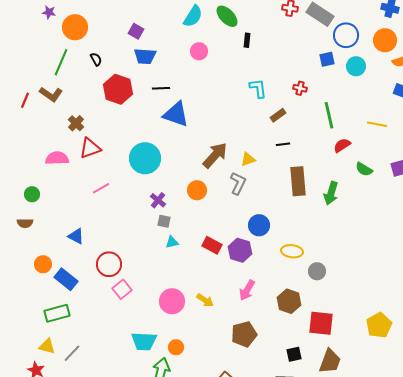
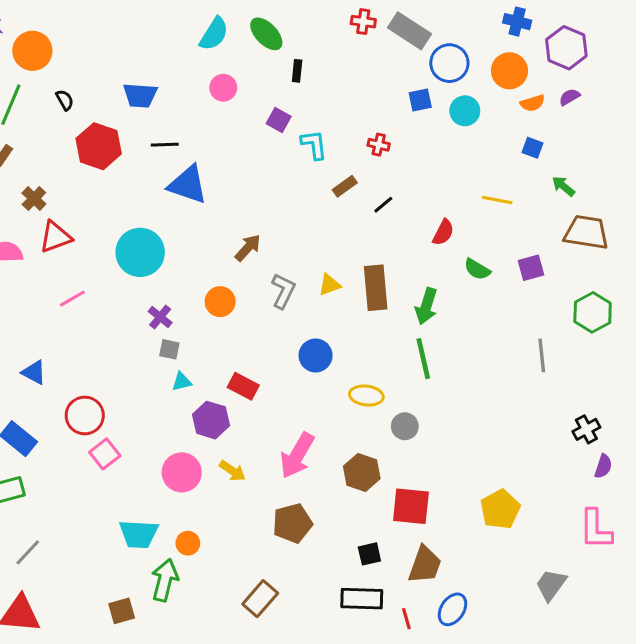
purple square: (136, 31) -> (279, 120), moved
green line: (329, 115) -> (423, 359), moved
black line: (283, 144) -> (383, 205), moved, turned -32
red semicircle: (342, 145) -> (443, 232), turned 150
brown arrow: (215, 155) -> (248, 248), size x0.7
yellow triangle: (248, 159) -> (329, 285), moved
purple hexagon: (240, 250) -> (211, 420), moved
pink arrow: (247, 290) -> (297, 455), size x1.4

